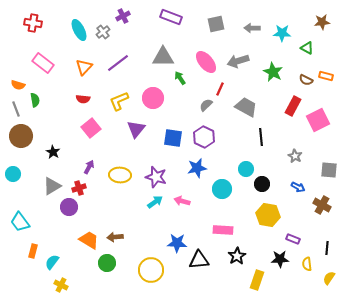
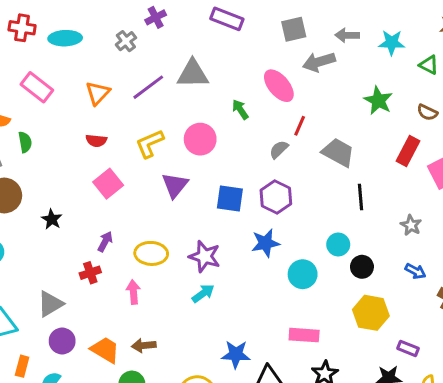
cyan ellipse: (79, 30) -> (65, 38), moved, turned -65
gray triangle: (163, 57) -> (193, 74), moved
gray arrow: (238, 61) -> (319, 62), moved
gray triangle: (52, 186) -> (50, 304), moved
pink arrow: (182, 201) -> (133, 292), moved, turned 70
purple circle: (69, 207) -> (62, 341), moved

